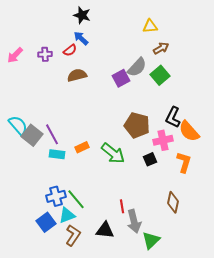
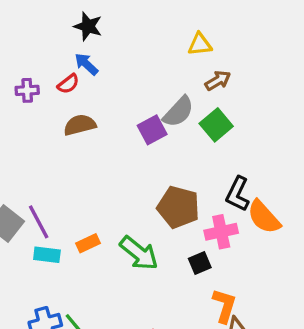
orange L-shape: (184, 162) -> (224, 306), moved

